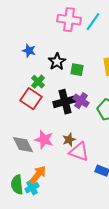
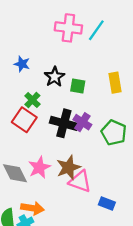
black cross: (65, 102) -> (64, 123), turned 30
pink star: (44, 140) -> (39, 167), turned 30
brown star: (69, 140) -> (68, 167), size x1.5
orange arrow: (38, 175) -> (32, 208), turned 60

